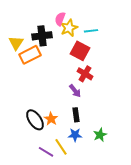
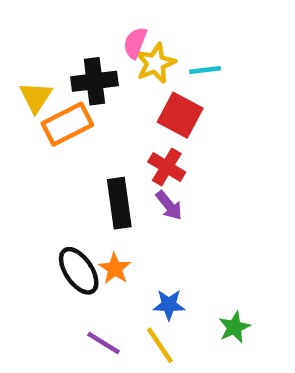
red cross: (85, 74) -> (167, 167), moved
black rectangle: (76, 115) -> (119, 203), moved, size x1.5
green star: (100, 135) -> (234, 327), moved
yellow line: (61, 147) -> (160, 345), moved

